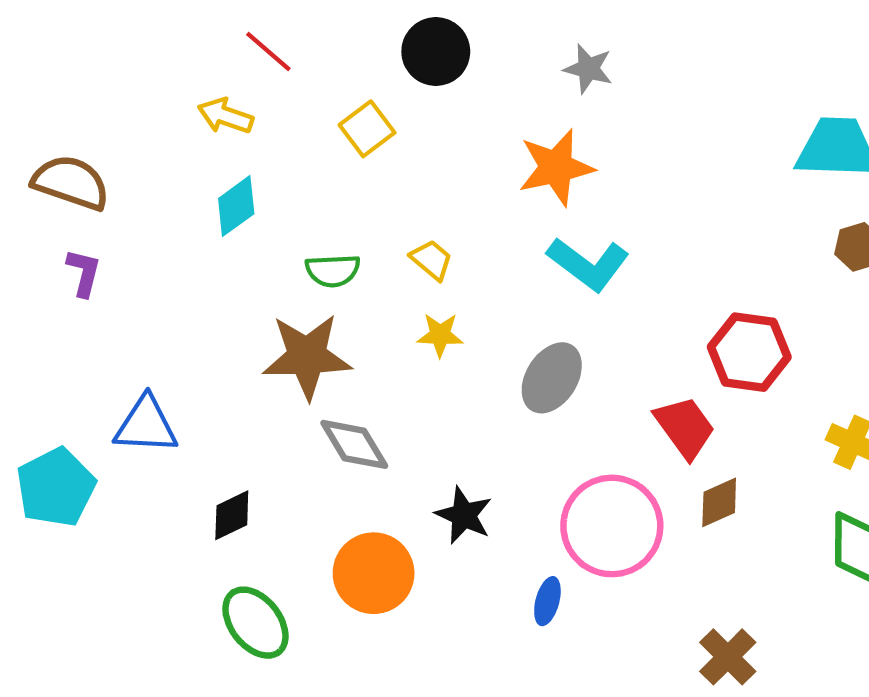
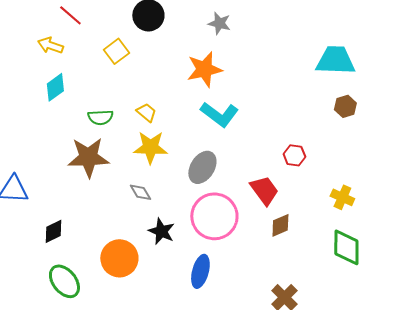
yellow star: (440, 335) -> (150, 147), size x1.6
red hexagon: (749, 352) -> (294, 155), size x0.6
gray diamond: (354, 444) -> (140, 192), moved, size x0.7
pink circle: (612, 526) -> (214, 216), moved
blue ellipse: (547, 601) -> (200, 271), size x1.5

